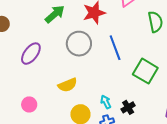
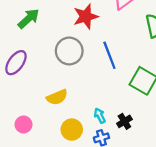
green arrow: (55, 14) -> (29, 19), moved
pink circle: (29, 104) -> (23, 125), moved

